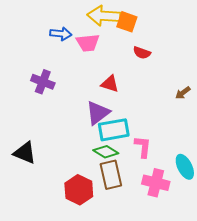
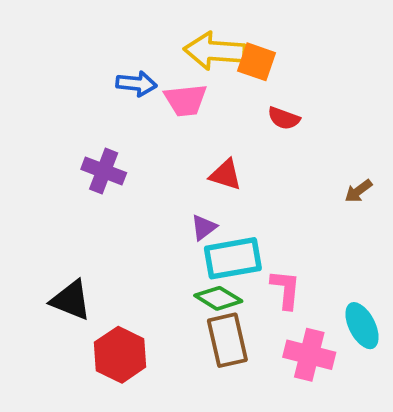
purple triangle: (98, 113) -> (204, 227), size x0.6
red hexagon: (79, 190) -> (120, 355), moved

